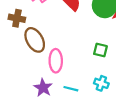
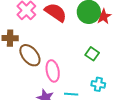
green square: (100, 50) -> (92, 54), turned 32

